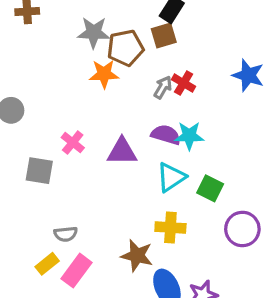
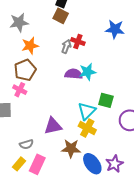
brown square: (164, 35) -> (61, 16), turned -35
brown pentagon: (125, 48) -> (25, 70), moved
purple triangle: (122, 152) -> (53, 126), moved
cyan triangle: (171, 177) -> (87, 111), moved
yellow cross: (170, 228) -> (87, 128), turned 36

